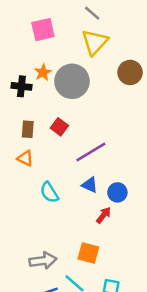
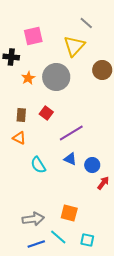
gray line: (92, 13) -> (86, 23), moved
orange star: (43, 72) -> (28, 78), moved
black cross: (21, 86) -> (11, 57), moved
red arrow: (104, 215) -> (103, 183), moved

